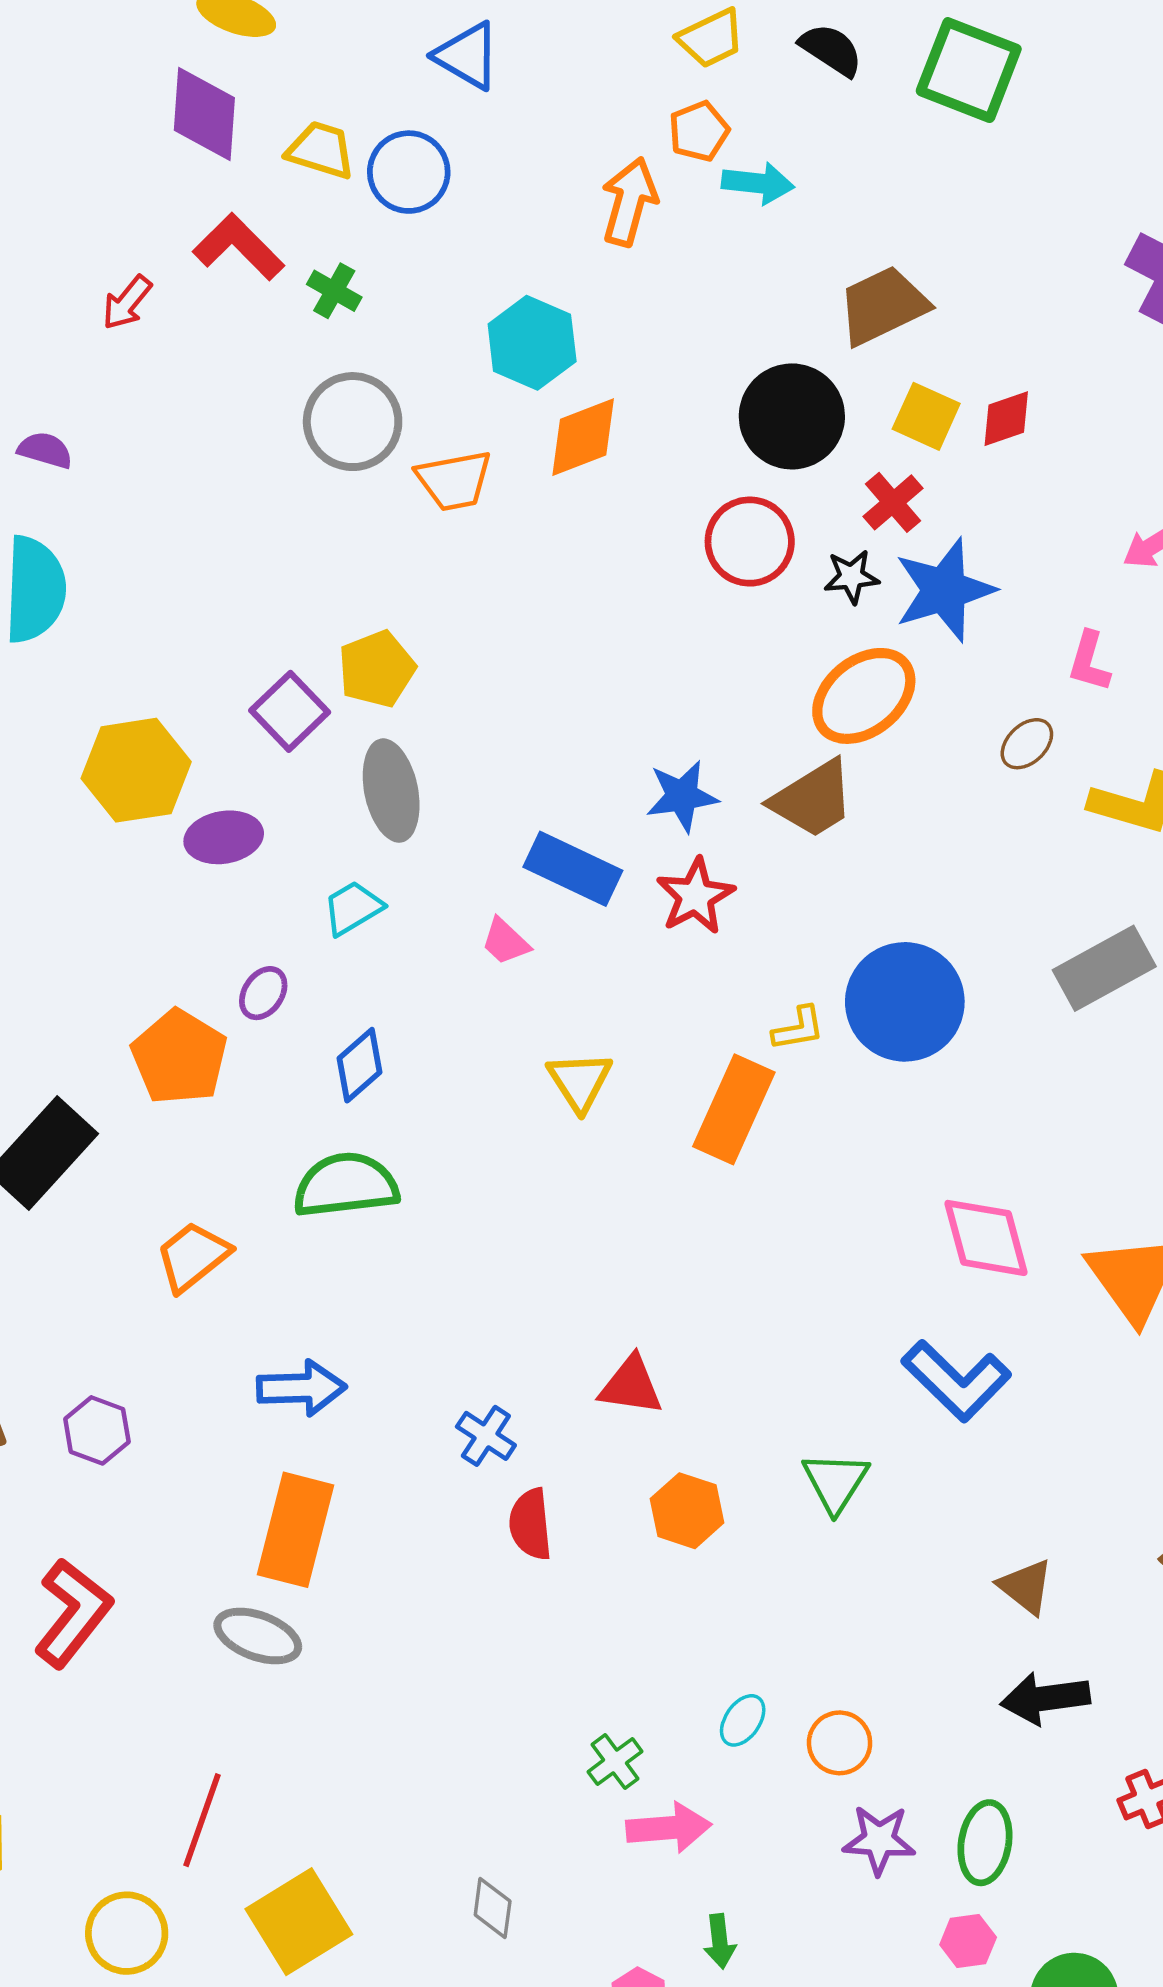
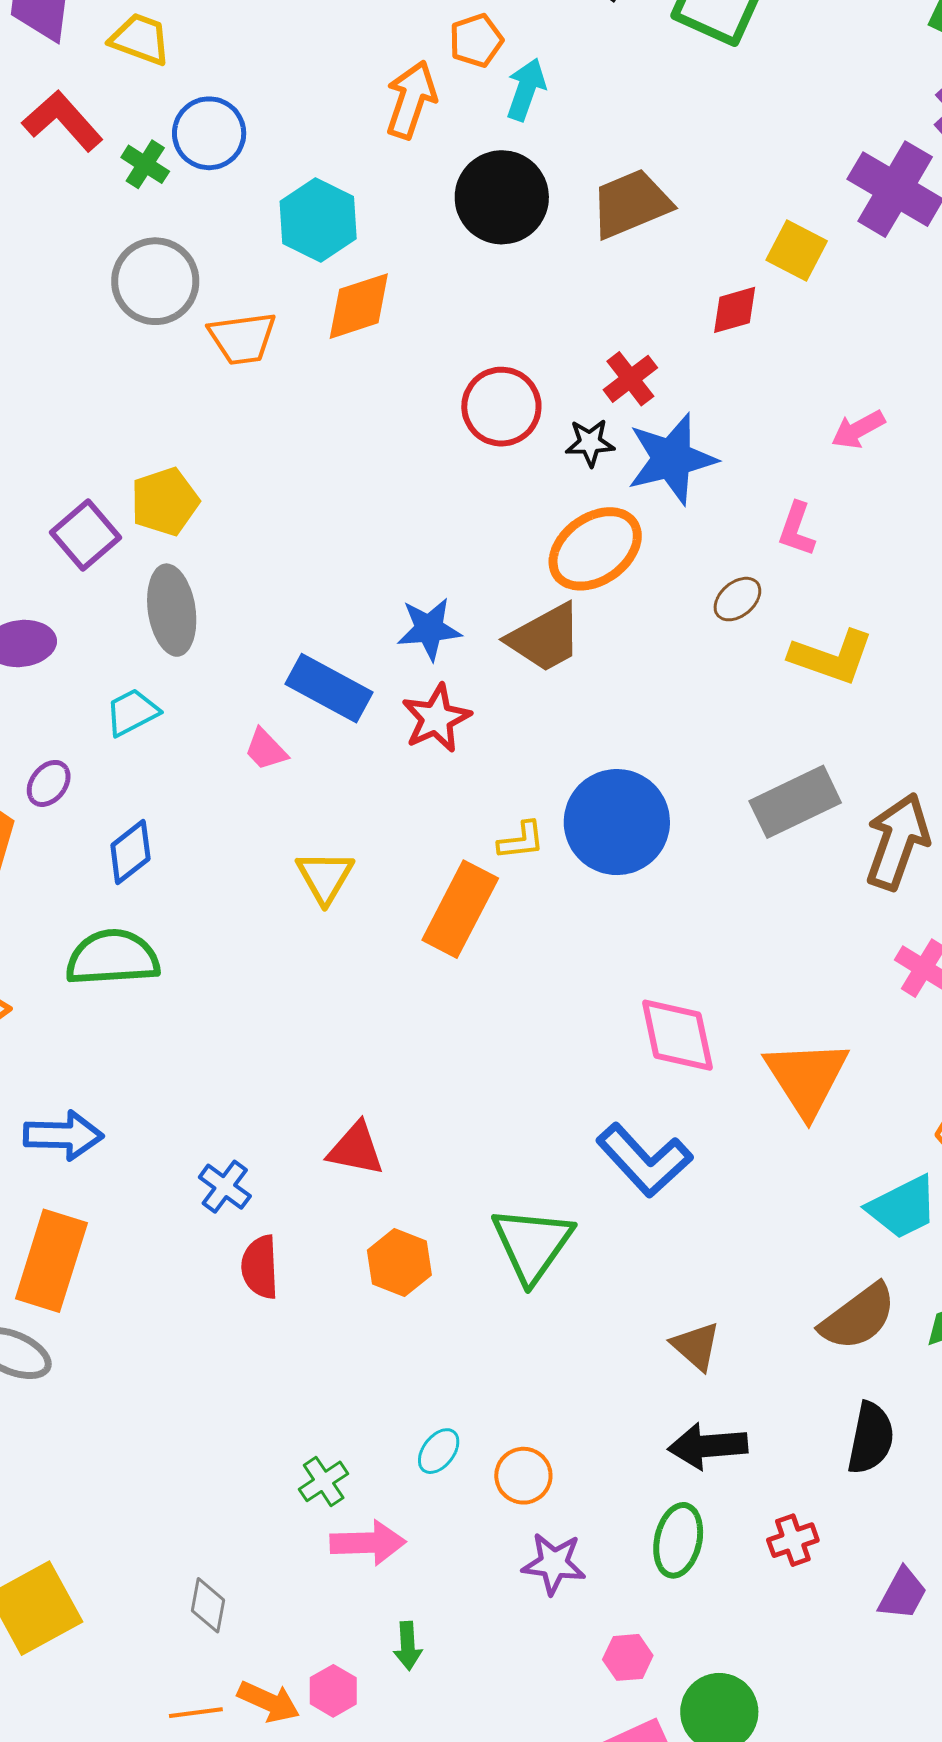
blue circle: (409, 172) -> (209, 133), moved
cyan arrow: (758, 183) -> (526, 89), turned -80
black circle: (792, 416) -> (502, 197), moved
yellow square: (926, 416) -> (797, 251), moved
green triangle: (835, 1482) -> (532, 1244), size x1.4
green ellipse: (985, 1843) -> (678, 1540), moved

